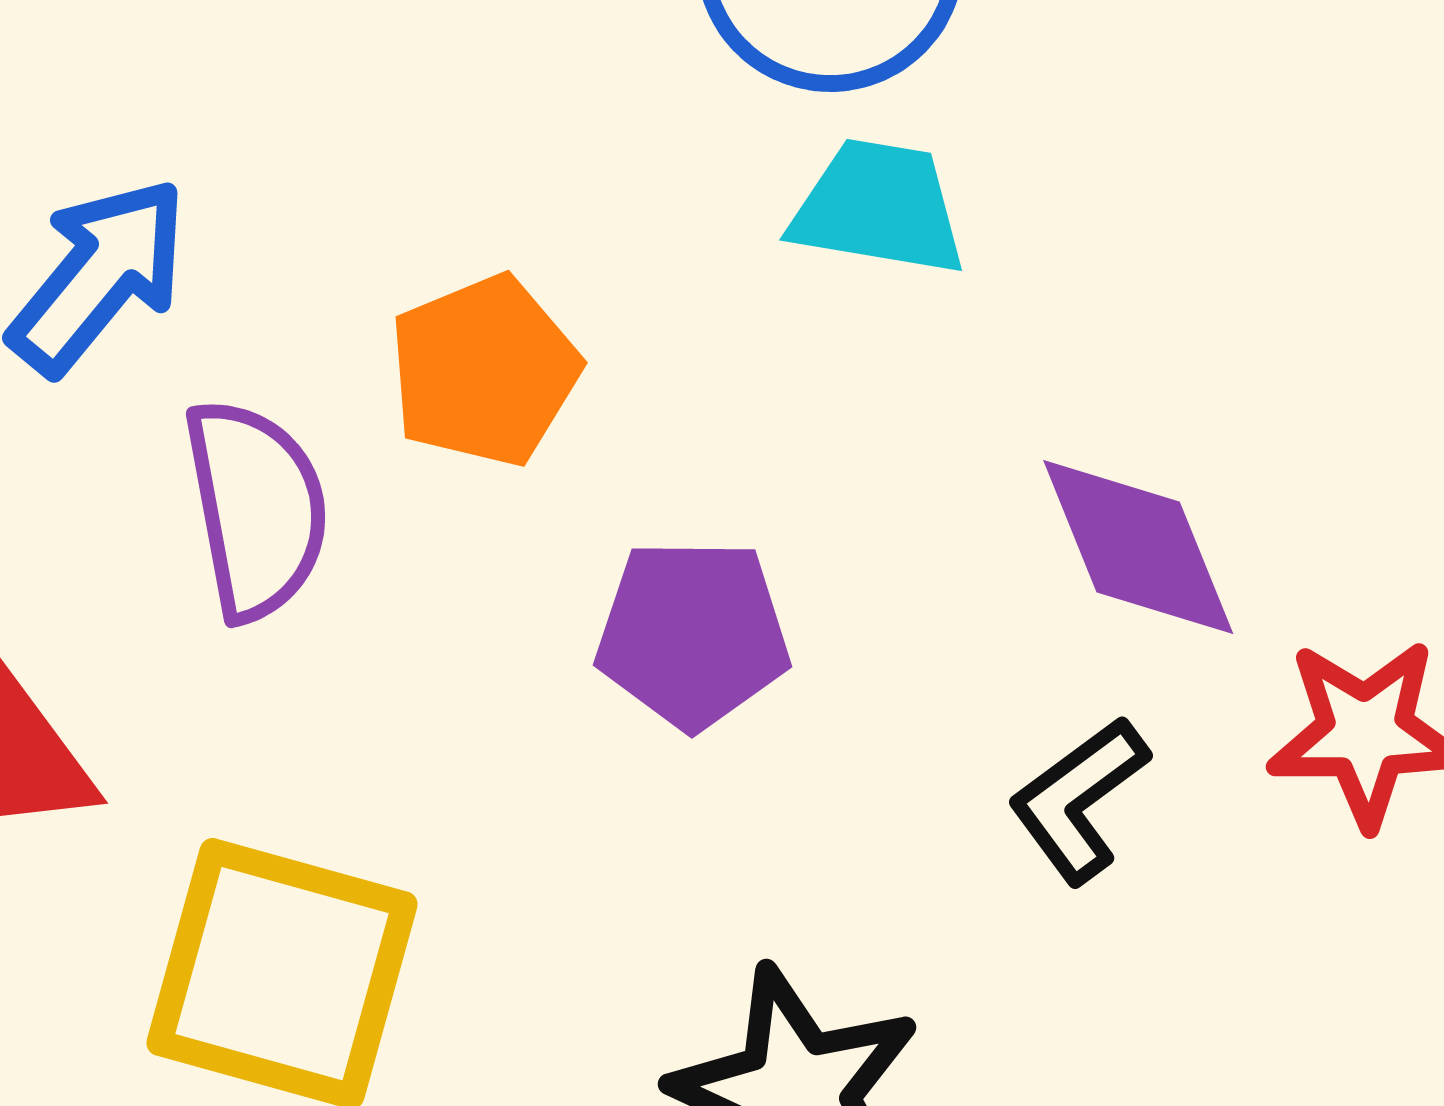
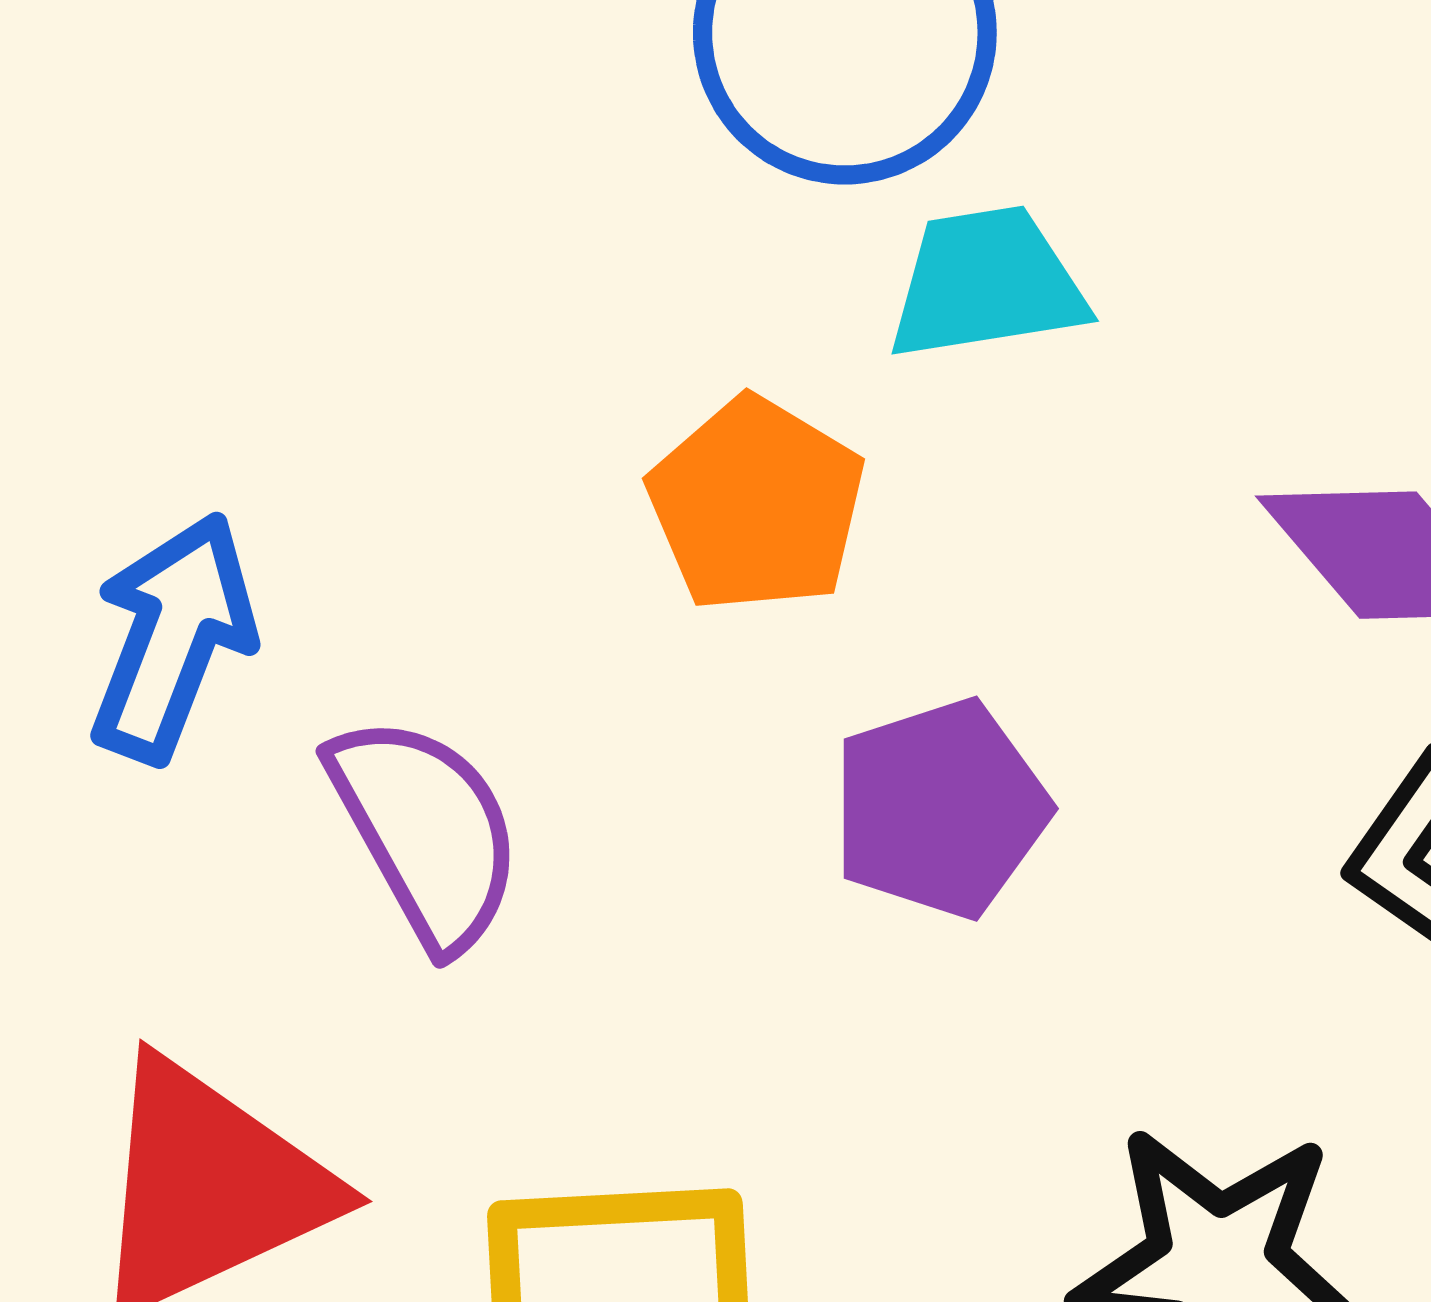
orange pentagon: (484, 371) -> (757, 505), moved

